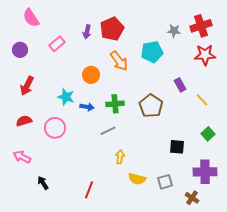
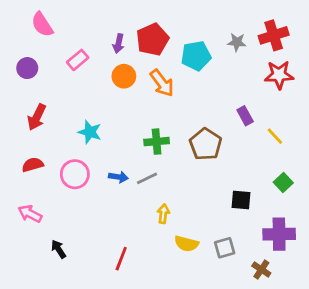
cyan pentagon: (152, 52) -> (196, 56), moved
orange circle: (91, 75) -> (124, 76), moved
blue arrow: (87, 107) -> (118, 177), moved

